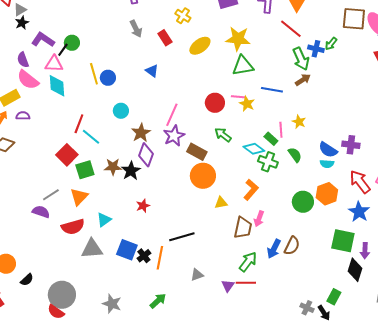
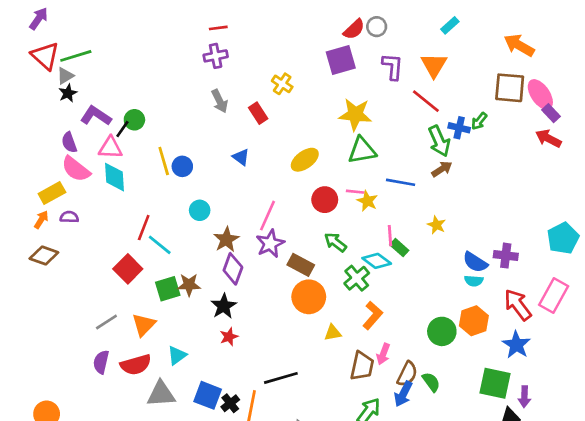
yellow ellipse: (200, 46) -> (305, 160), moved
pink line: (281, 130) -> (390, 236), moved
green semicircle: (295, 155) -> (431, 382), moved
green cross: (268, 162) -> (357, 278), moved, turned 30
green square: (85, 170) -> (168, 289), moved
black star: (131, 171) -> (224, 306), moved
purple semicircle: (41, 212) -> (101, 362), moved, turned -96
brown semicircle: (292, 246) -> (407, 374), moved

